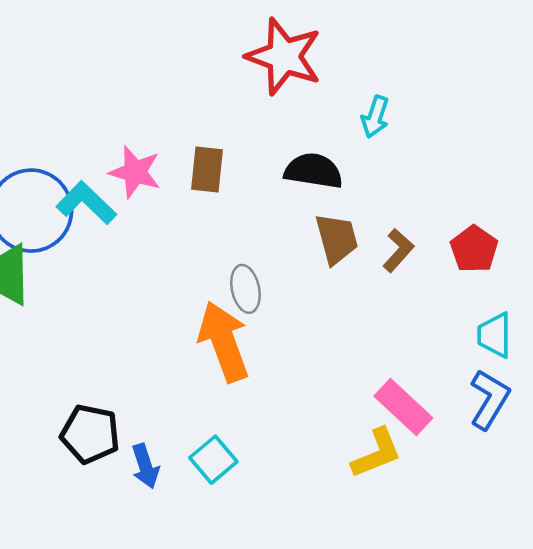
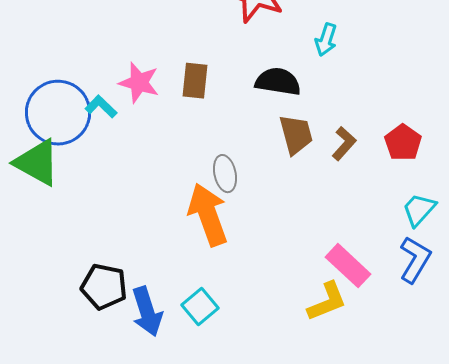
cyan L-shape: (86, 203) -> (101, 107), size x0.7
cyan trapezoid: (495, 335) -> (419, 210), turned 42
blue arrow: (145, 466) -> (147, 312), size x1.4

